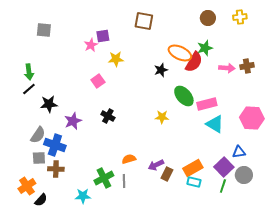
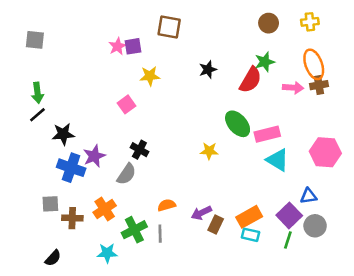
brown square: (144, 21) -> (169, 27), moved
gray square: (44, 30) -> (35, 40), moved
pink star: (91, 45) -> (117, 46), moved
orange ellipse: (180, 53) -> (314, 64), moved, turned 45
black star: (161, 70) -> (208, 70), moved
gray semicircle: (38, 135) -> (127, 174), moved
blue cross: (55, 145) -> (71, 168), moved
orange cross: (27, 186) -> (105, 209), moved

